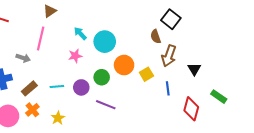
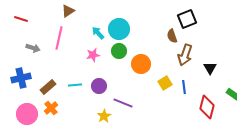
black square: (171, 19) -> (187, 19), turned 30
cyan circle: (105, 42) -> (119, 29), moved
gray arrow: (23, 58) -> (33, 48), moved
yellow square: (146, 74) -> (165, 83), moved
green circle: (102, 77) -> (119, 51), moved
yellow star: (58, 118) -> (104, 116), moved

